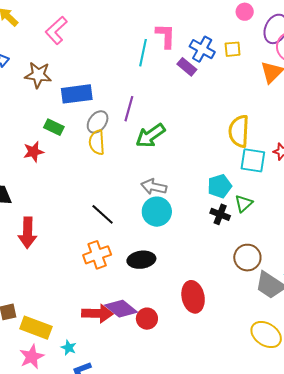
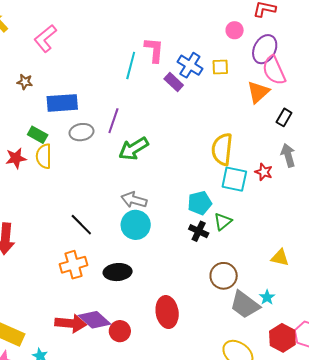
brown star: (38, 75) -> (25, 82), size x0.6
gray ellipse: (98, 122) -> (81, 132), turned 40
yellow semicircle: (97, 142) -> (44, 156), moved

